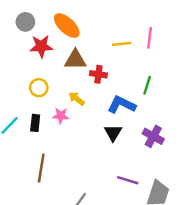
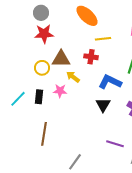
gray circle: (25, 22) -> (41, 13), moved
orange ellipse: (67, 26) -> (87, 16), moved
yellow line: (122, 44) -> (103, 39), moved
brown triangle: (75, 60) -> (61, 59), moved

